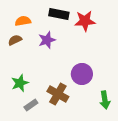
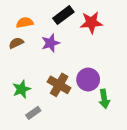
black rectangle: (59, 14) -> (63, 15), turned -48
brown cross: (58, 94) -> (59, 85), moved
green arrow: (105, 100) -> (104, 99), moved

